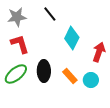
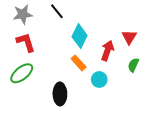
black ellipse: (44, 71) -> (60, 94), moved
orange rectangle: (70, 76) -> (79, 63), moved

